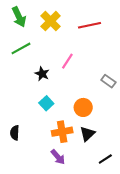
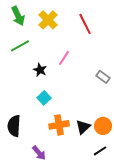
red line: (90, 25) -> (85, 24), turned 75
orange circle: (83, 107) -> (103, 126), moved
black semicircle: (15, 133) -> (14, 126), size x1.5
purple arrow: (58, 157) -> (39, 153), moved

